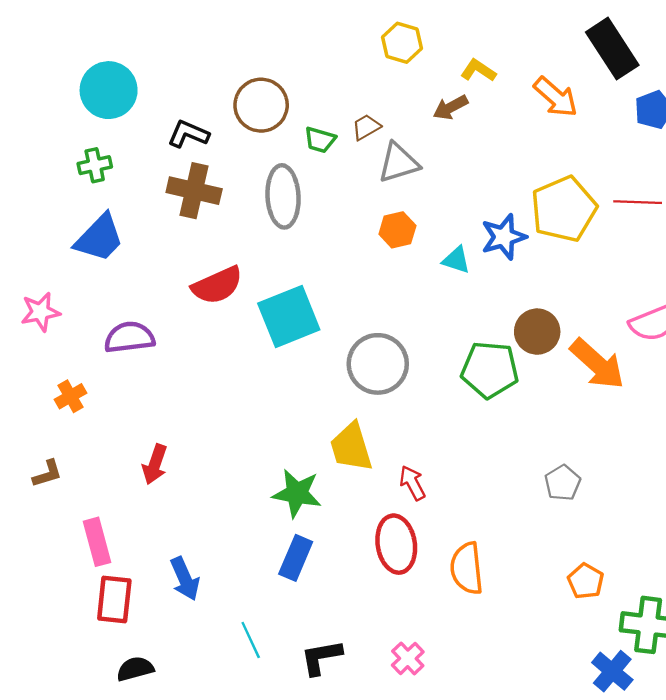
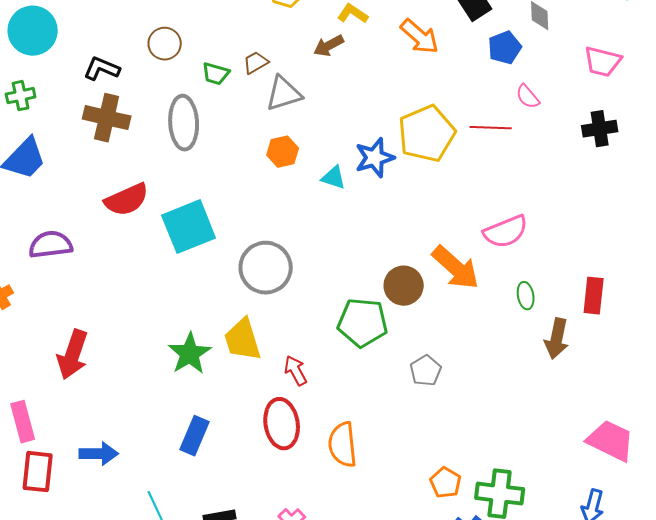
brown circle: (261, 105) -> (165, 44), size x0.7
brown circle: (537, 332) -> (404, 286), moved
green pentagon: (490, 370) -> (363, 323), moved
red arrow: (155, 464) -> (73, 355), size x1.4
green star: (297, 493) -> (190, 354), moved, turned 30
blue arrow: (185, 579) -> (99, 454), turned -66
orange pentagon: (586, 581) -> (446, 483), moved

